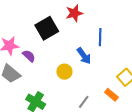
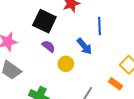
black square: (47, 28) -> (44, 21), turned -30
purple semicircle: (29, 56) -> (48, 46), moved

